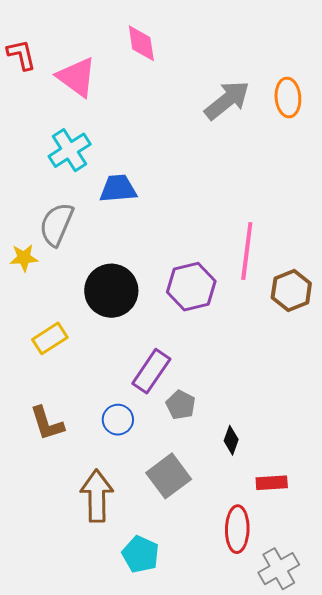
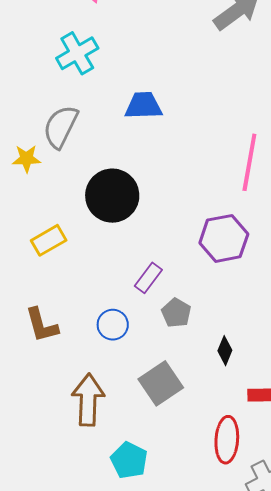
blue trapezoid: (118, 189) -> (143, 106), moved
purple hexagon: (191, 287) -> (224, 238), moved
purple rectangle: (151, 371) -> (148, 278), size x0.7

